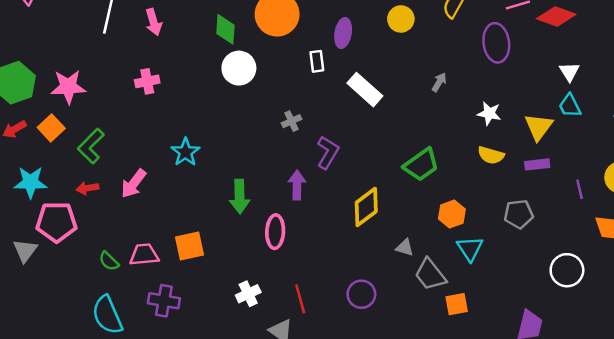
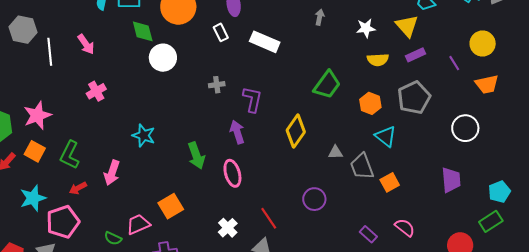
gray cross: (292, 121) -> (217, 85), turned 35
orange hexagon: (452, 214) -> (370, 103), moved
gray pentagon: (519, 214) -> (414, 98), size x1.4
gray trapezoid: (430, 275) -> (362, 166), turned 36

